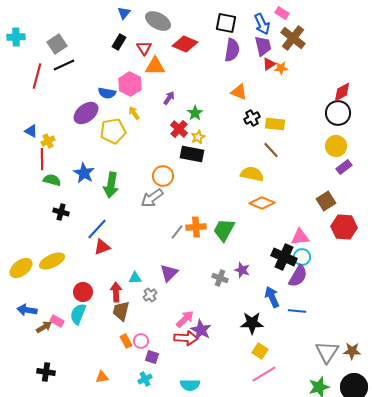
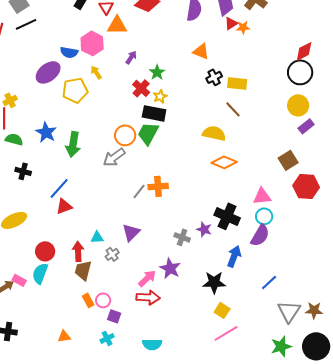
green trapezoid: (224, 230) -> (148, 133), moved
black cross: (284, 257) -> (227, 216), moved
blue arrow: (272, 297) -> (234, 256), turned 45
blue line: (297, 311) -> (269, 282), moved, turned -48
purple star: (201, 330) -> (170, 268), moved

